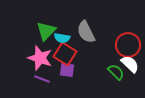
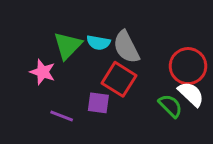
cyan semicircle: (62, 38) -> (98, 43), moved
red square: (65, 54) -> (119, 79), moved
pink star: (40, 58) -> (43, 72), moved, size x0.7

